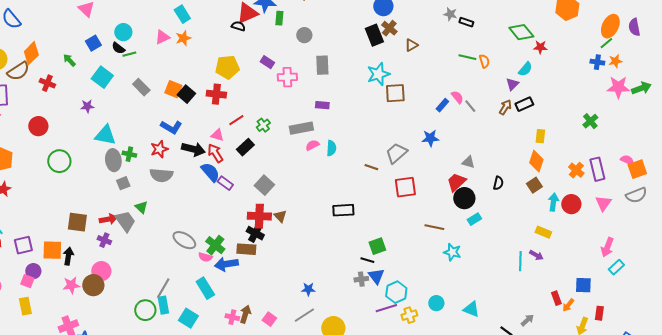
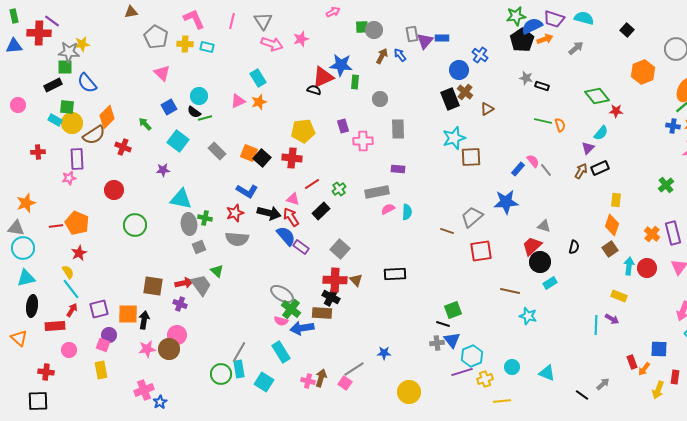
purple rectangle: (267, 62) -> (343, 126), turned 40
blue star: (430, 138) -> (506, 202), size x1.4
black rectangle: (343, 210) -> (395, 274), moved
gray ellipse: (184, 240) -> (282, 294), moved
gray line: (304, 315) -> (354, 369), moved

